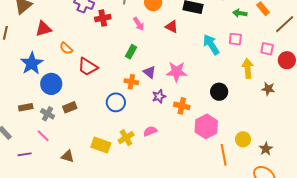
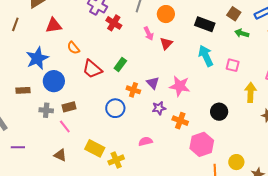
green arrow: (240, 13) -> (242, 33), moved
red cross: (103, 18) -> (114, 23), turned 35
red triangle: (172, 27) -> (166, 43), moved, turned 40
pink square: (235, 39) -> (233, 65), moved
cyan arrow: (211, 45) -> (206, 56), moved
green rectangle: (131, 52) -> (120, 64), moved
brown rectangle: (26, 107) -> (23, 90), moved
gray cross: (48, 114) -> (46, 110), turned -32
pink line: (43, 136) -> (65, 126), moved
yellow cross: (126, 138) -> (116, 160), moved

